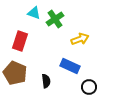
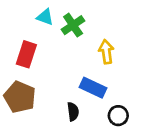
yellow arrow: (80, 39) -> (106, 52), turned -78
black semicircle: (46, 81) -> (73, 112), moved

